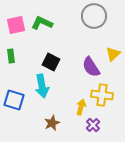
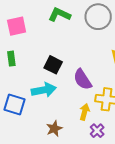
green L-shape: (42, 23) -> (59, 15), moved
purple semicircle: (91, 67) -> (82, 79), moved
cyan arrow: (42, 86) -> (44, 90), turned -90

